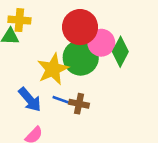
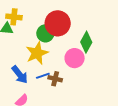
pink circle: (101, 43) -> (75, 58), moved
green circle: (81, 58) -> (45, 33), moved, size x0.7
blue line: (62, 100) -> (43, 76), turned -40

